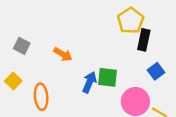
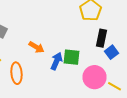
black rectangle: (144, 40) -> (102, 38), moved
orange arrow: (63, 54) -> (36, 47), moved

